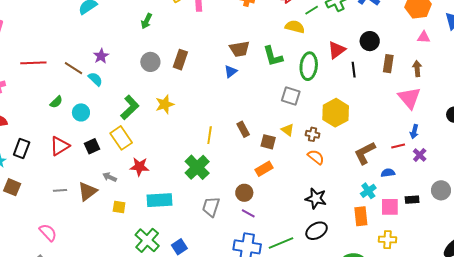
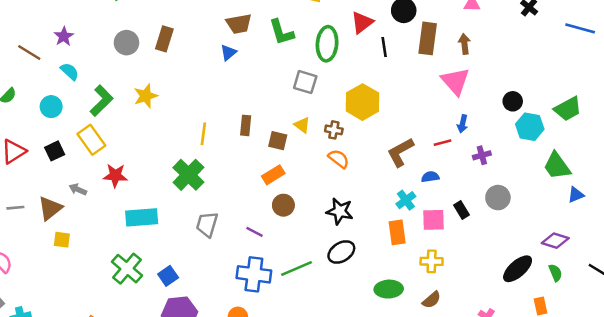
brown rectangle: (388, 64) -> (428, 38), size x1.4
cyan semicircle: (95, 79) -> (70, 71), moved
cyan circle: (81, 112) -> (51, 107), moved
brown rectangle: (243, 129) -> (246, 125), turned 35
purple cross: (420, 155) -> (482, 155), moved, turned 32
brown circle: (244, 193) -> (283, 205), moved
black rectangle: (412, 200) -> (461, 210), turned 64
yellow square: (119, 207) -> (62, 240), moved

